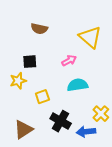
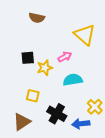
brown semicircle: (39, 29) -> (37, 18), moved
yellow star: (18, 81) -> (45, 68), moved
yellow square: (42, 97) -> (33, 96), moved, turned 32

